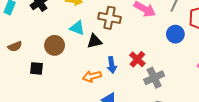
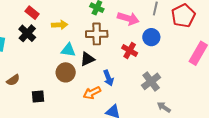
blue circle: (175, 34) -> (151, 37), moved
brown circle: (55, 45) -> (66, 72), moved
red cross: (137, 59) -> (130, 51), moved

